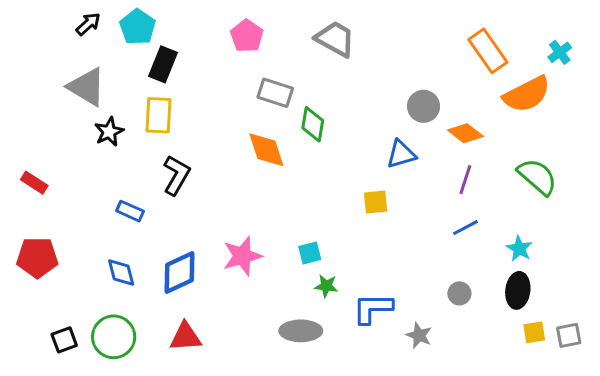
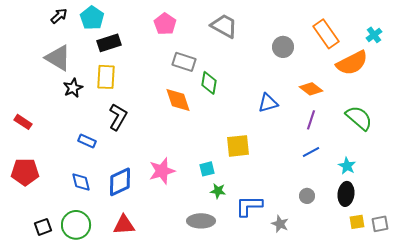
black rectangle: (163, 64) -> (109, 43), turned 50
gray circle: (424, 106) -> (283, 47), moved
yellow square: (376, 202) -> (238, 146), moved, size x1.4

